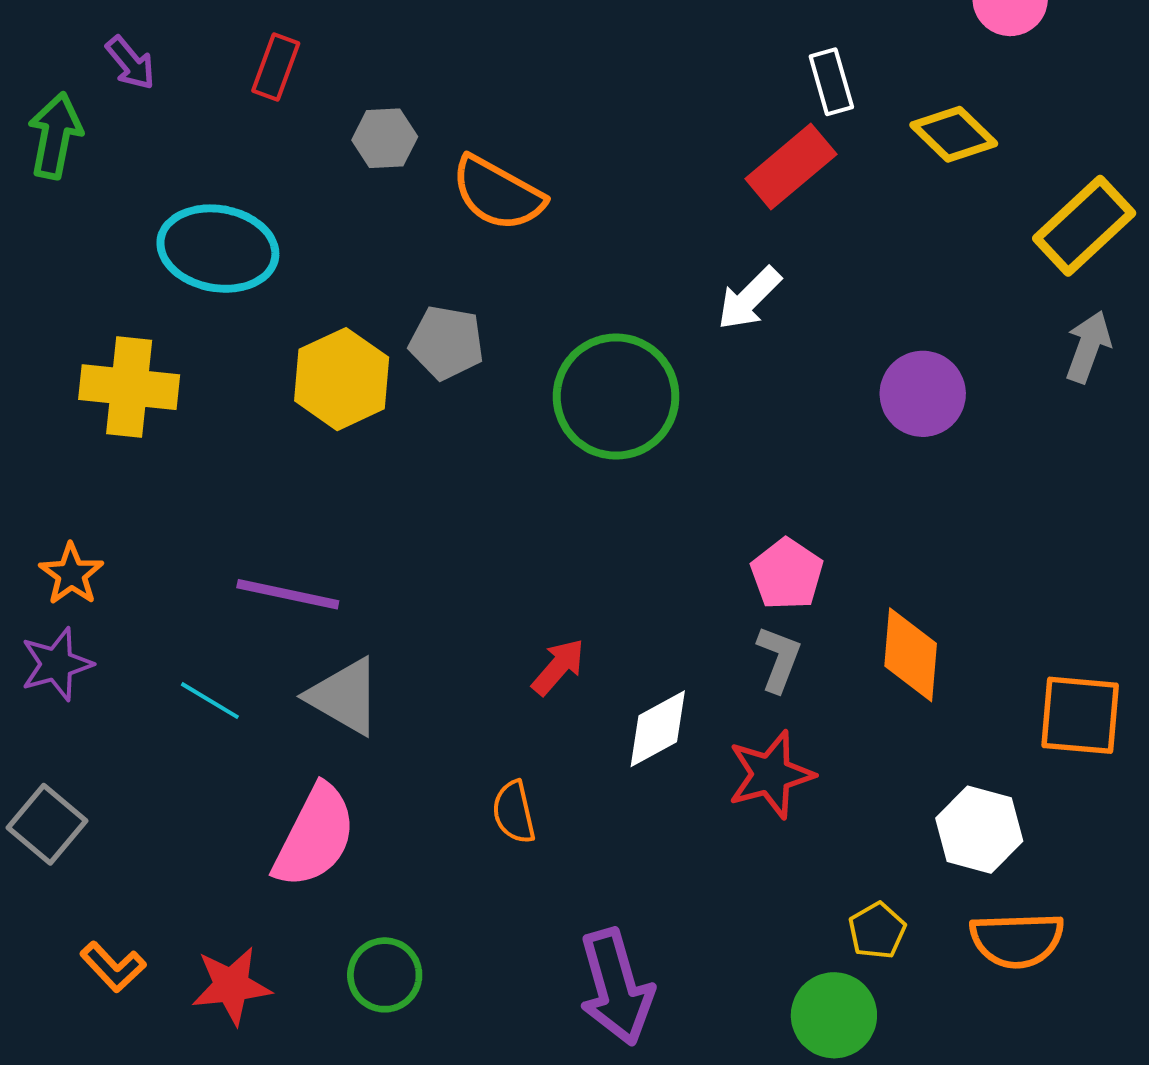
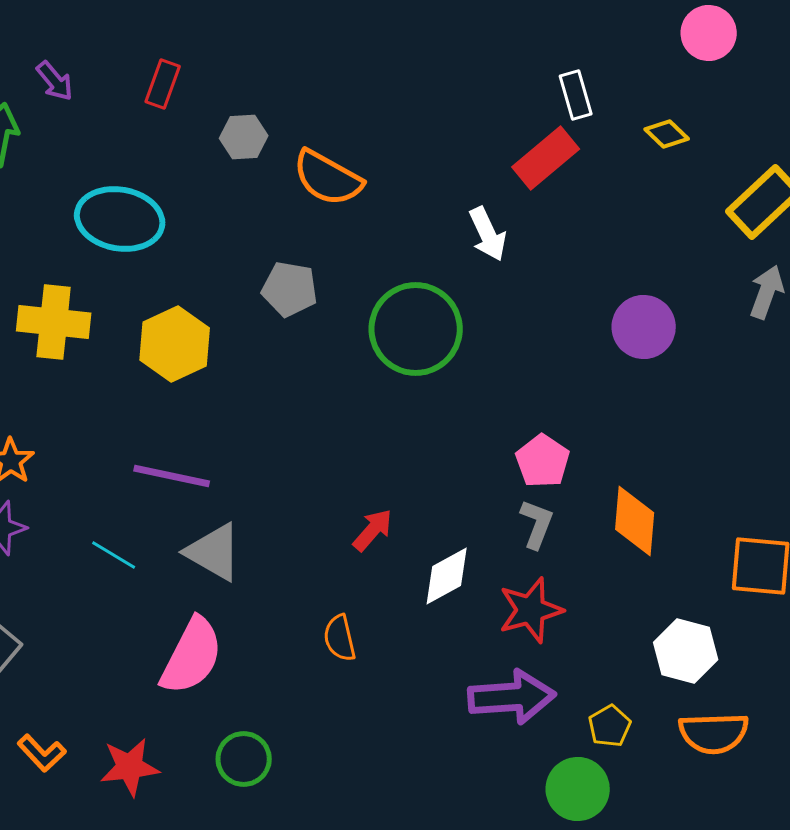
yellow diamond: (954, 134) -> (667, 134), size x0.7
white arrow: (749, 298) -> (488, 234), moved, turned -70
yellow hexagon: (342, 379) -> (175, 344), moved
purple arrow: (616, 987) -> (512, 697), moved, turned -78

